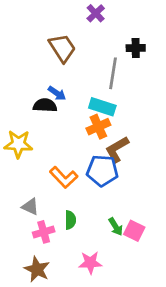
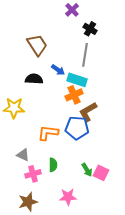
brown trapezoid: (62, 48) -> (37, 45), moved
black cross: (136, 48) -> (90, 29), moved, turned 32
blue arrow: (57, 93) -> (58, 70), moved
orange L-shape: (64, 177) -> (48, 133), turned 140
brown star: (37, 269) -> (28, 202), turned 30

